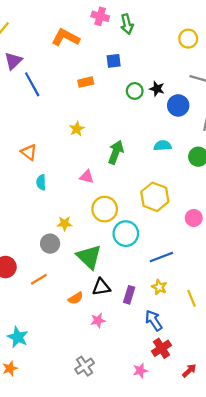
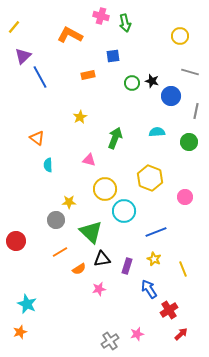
orange line: (39, 279) -> (60, 252), moved
red cross: (161, 348) -> (169, 310), moved
gray cross: (85, 366) -> (110, 341), moved

